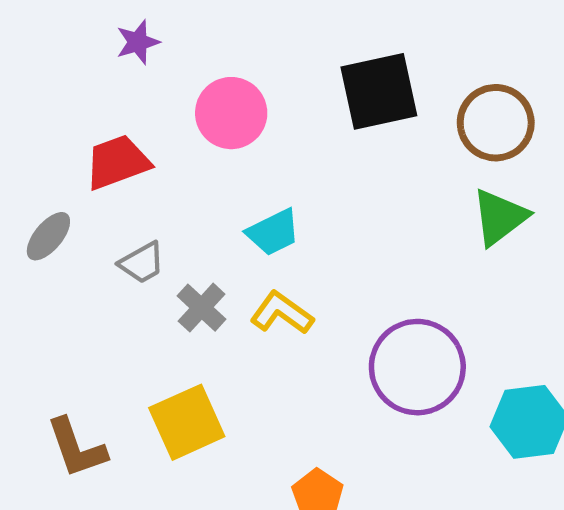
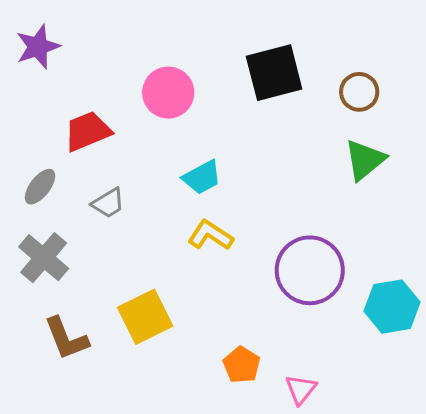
purple star: (138, 42) -> (38, 47), moved, size x1.4
brown circle: (496, 123) -> (359, 92), size x0.7
gray cross: (201, 308) -> (44, 258), moved, size x1.4

